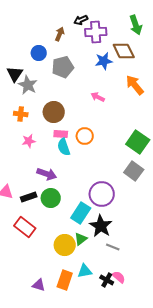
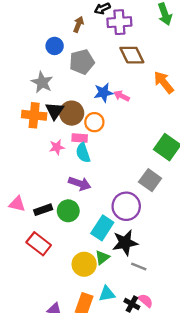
brown diamond: (124, 51) -> (132, 55), moved
blue star: (104, 61) -> (103, 93), moved
black triangle: (15, 74) -> (55, 111), moved
orange cross: (21, 114) -> (34, 115), size x1.5
orange circle: (85, 136) -> (94, 122), moved
pink star: (29, 141) -> (57, 147), moved
gray square: (134, 171) -> (150, 180), moved
purple arrow: (47, 174) -> (80, 184), moved
black star: (101, 226) -> (125, 243), turned 30

